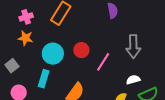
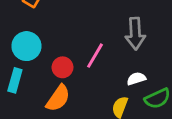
red circle: (81, 50) -> (63, 67), moved

